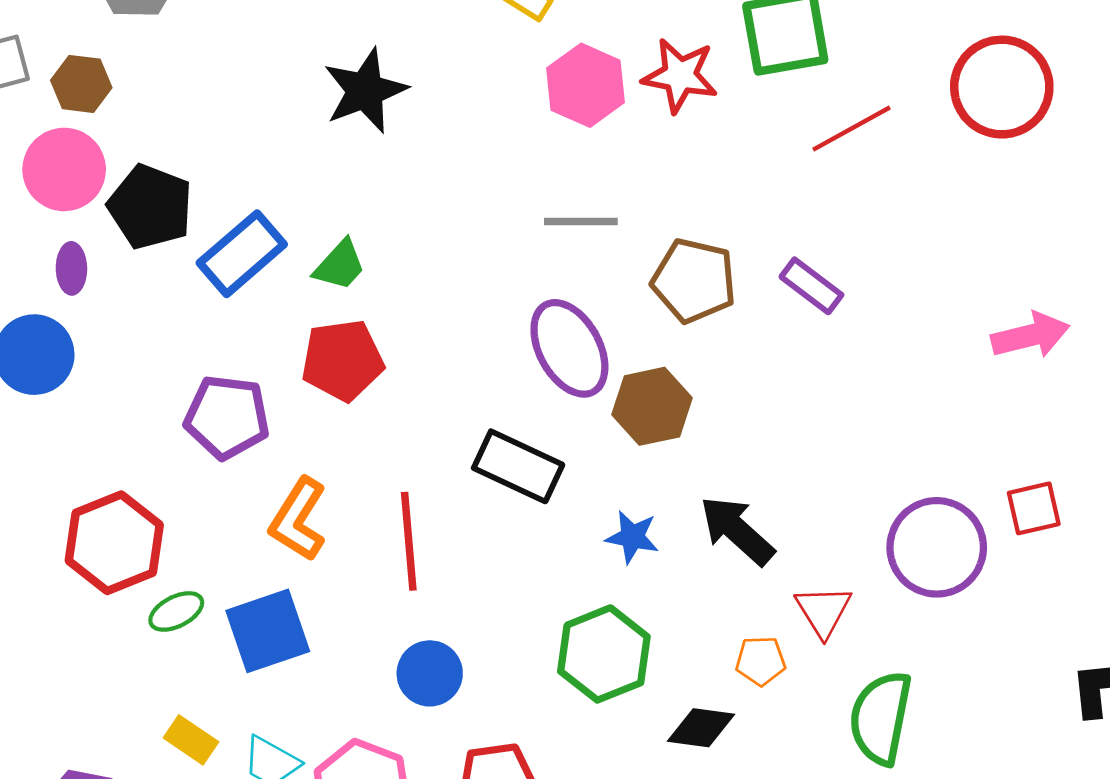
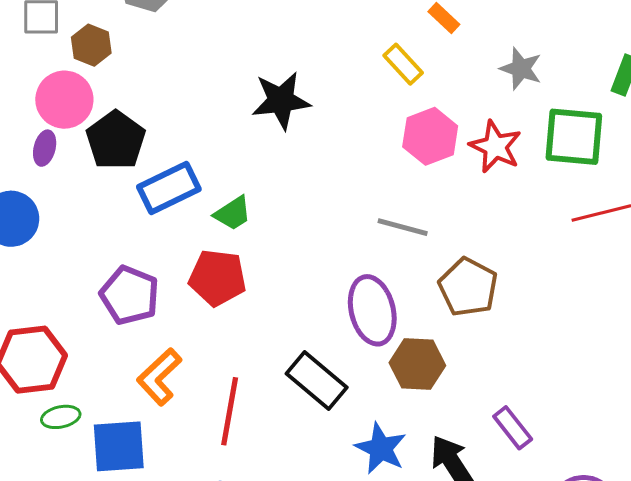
purple ellipse: (71, 268) -> (45, 148), moved
purple rectangle: (811, 286) -> (513, 428), moved
blue star: (632, 537) -> (381, 448), size x1.4

